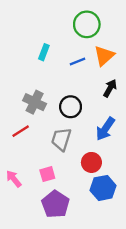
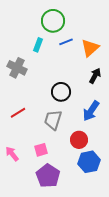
green circle: (87, 24) -> (53, 21), moved
blue line: (78, 62) -> (66, 42), moved
gray cross: (35, 102) -> (17, 68), moved

